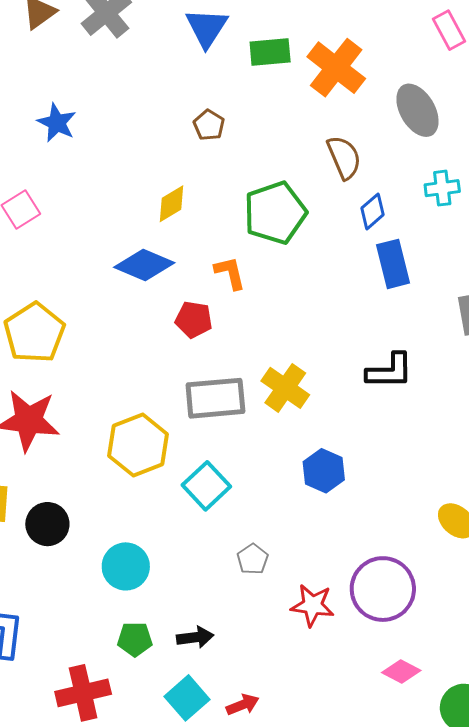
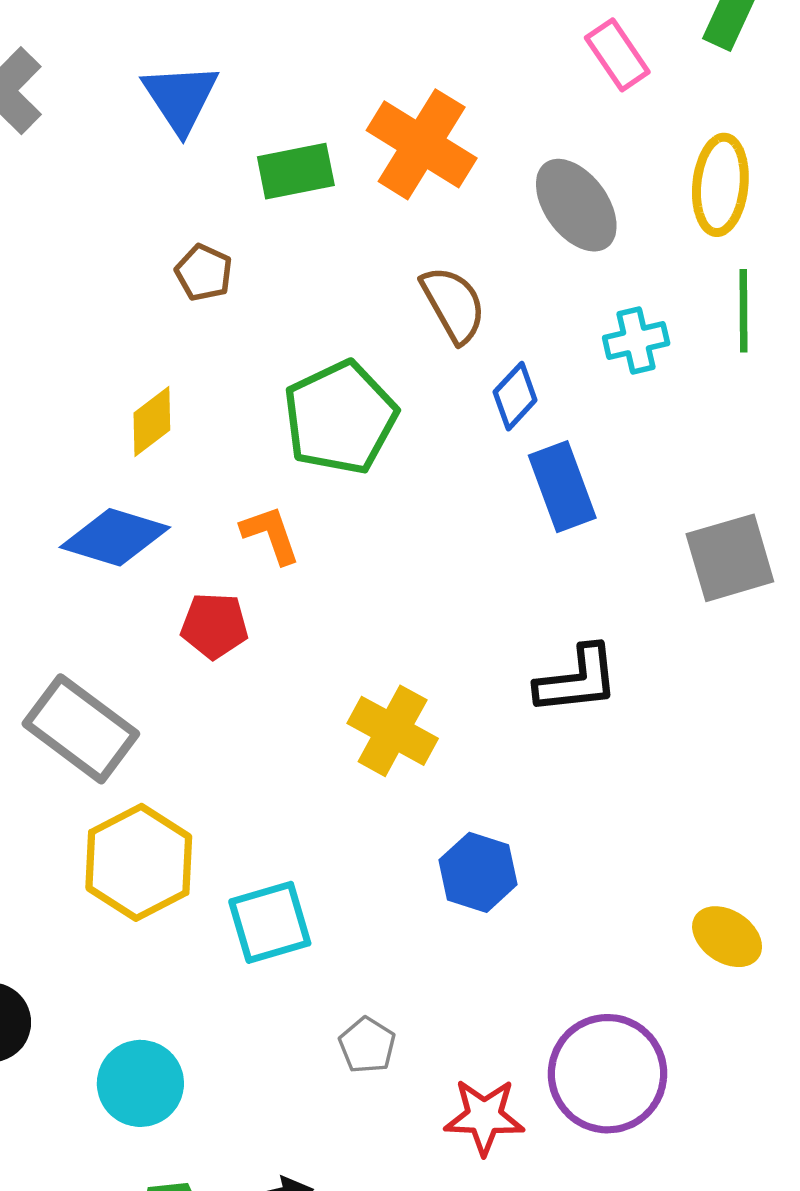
green rectangle: (270, 52) -> (296, 171), moved
gray rectangle: (215, 398) -> (81, 729), moved, turned 48
cyan square: (206, 486) -> (270, 922), turned 33

